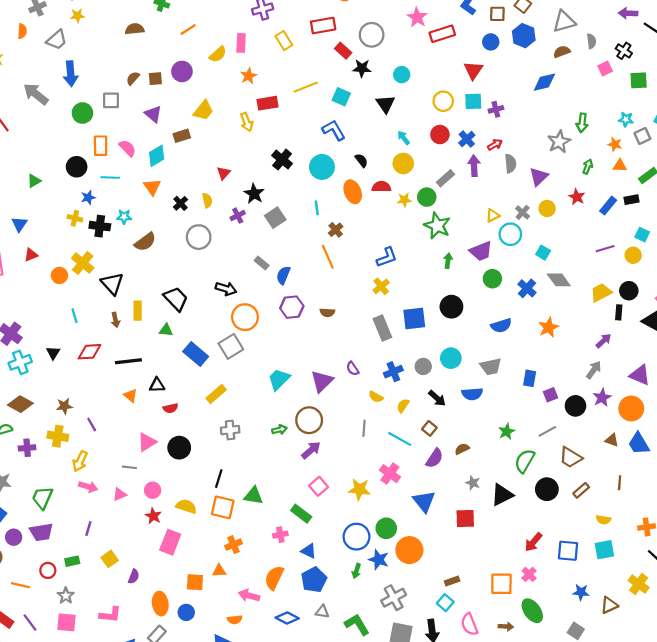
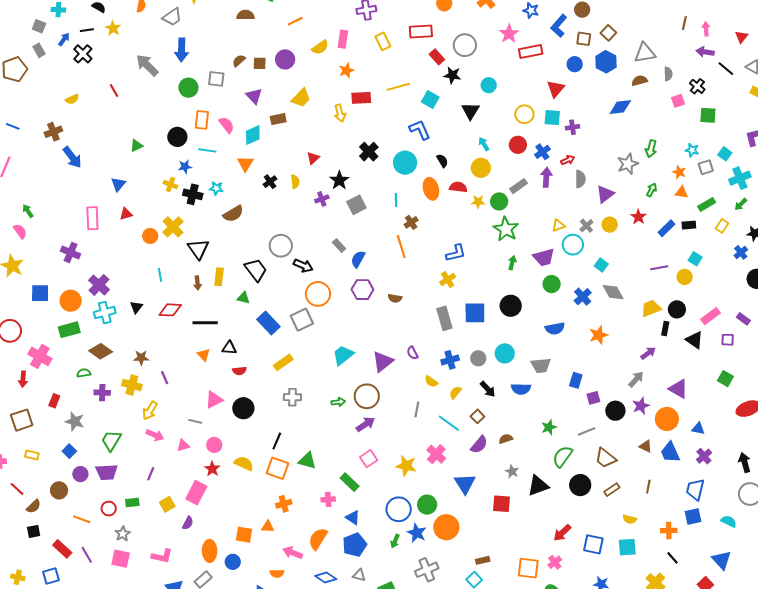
gray circle: (199, 237) -> (281, 246), moved
pink rectangle: (170, 542) -> (196, 493), moved

